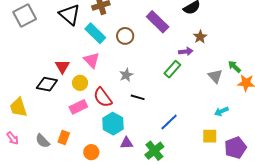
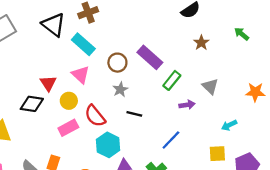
purple rectangle: (158, 22) -> (150, 57), moved
brown circle: (125, 36) -> (117, 63), moved
purple arrow: (186, 51) -> (187, 105), moved
green arrow: (234, 67) -> (242, 34), moved
gray triangle: (215, 76) -> (210, 86), moved

